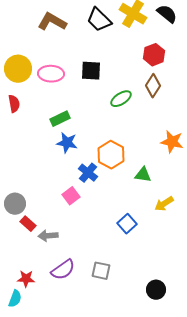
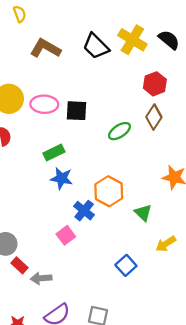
black square: (91, 71) -> (77, 111), moved
green triangle: (143, 175) -> (143, 213), turned 36

